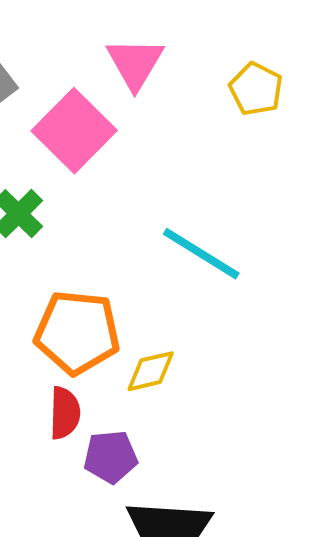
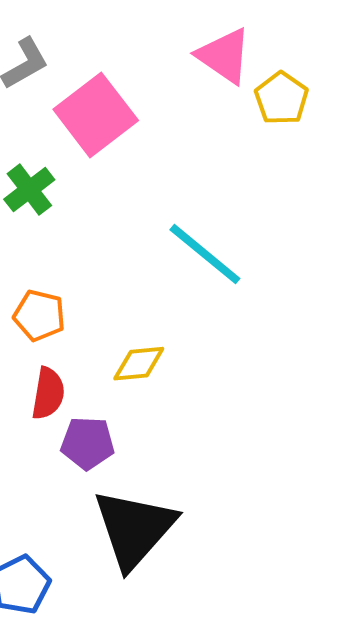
pink triangle: (135, 63) -> (224, 56), moved, turned -34
orange pentagon: (77, 332) -> (39, 315), moved, size x0.6

